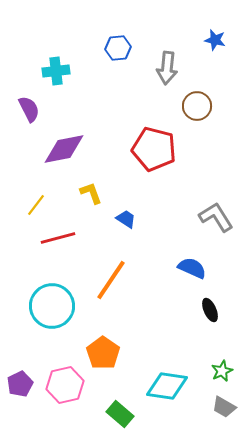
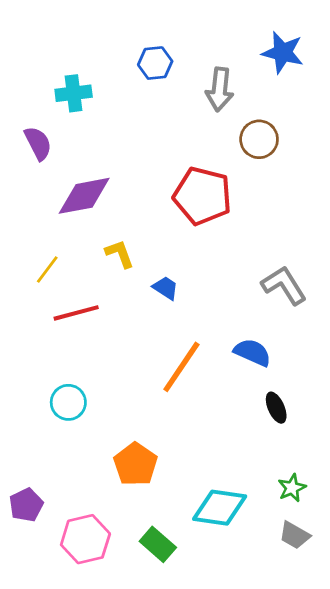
blue star: (215, 40) -> (283, 52), size x1.5
orange line: (111, 280) -> (181, 367), moved
cyan circle: (52, 306) -> (68, 402), size x0.6
pink hexagon: (65, 385) -> (85, 539), moved

